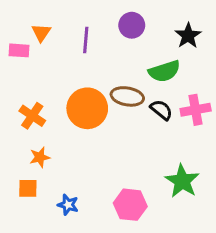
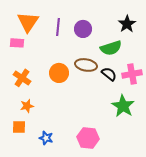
purple circle: (132, 25) -> (83, 29), moved
orange triangle: (41, 33) -> (28, 22), size x1.6
pink rectangle: (19, 50) -> (17, 43), moved
orange circle: (87, 108) -> (59, 73), size x0.7
green star: (182, 181) -> (123, 106), moved

